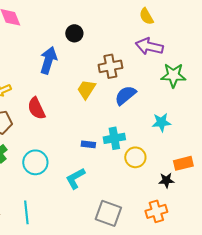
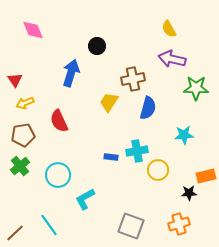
blue semicircle: (125, 95) -> (148, 108), turned 145
cyan L-shape: (75, 178) -> (85, 199), moved
cyan line: (26, 212) -> (49, 225), turned -30

